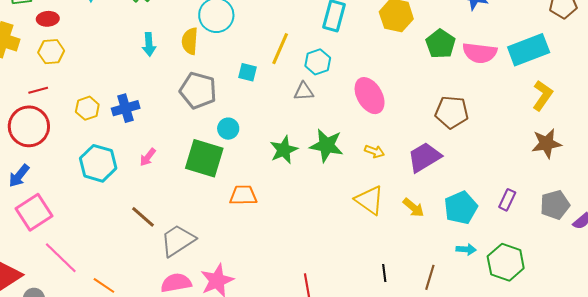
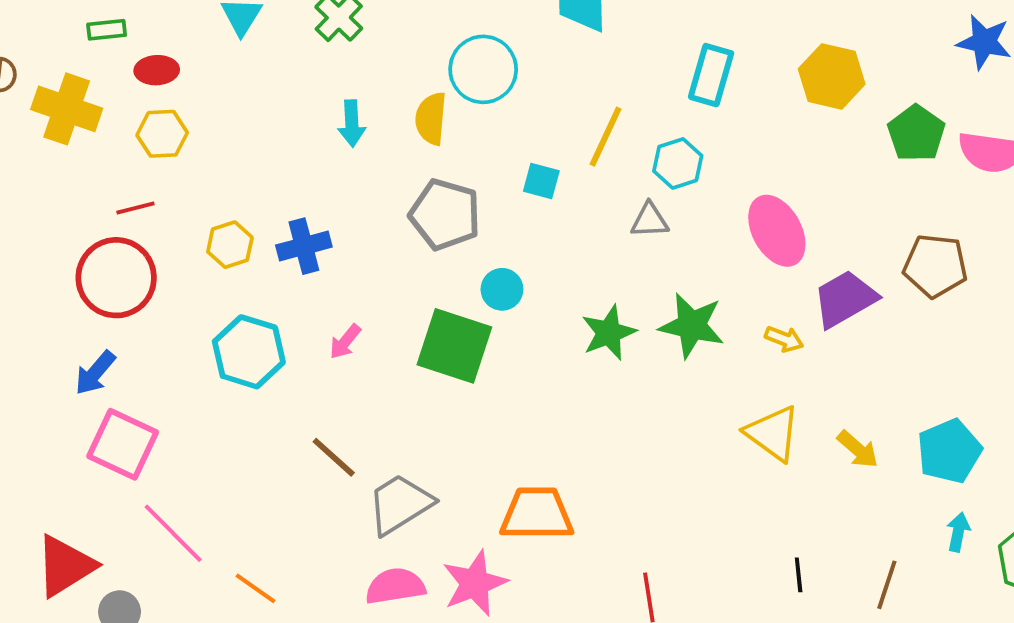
purple trapezoid: (424, 157) -> (845, 299), moved
orange trapezoid: (243, 195) -> (537, 514), moved, size x1.4
pink square: (34, 212) -> (123, 444), turned -33
cyan arrow: (466, 249) -> (958, 532), turned -84

